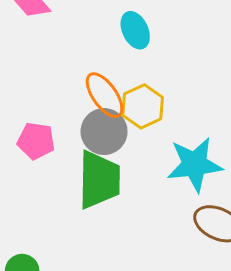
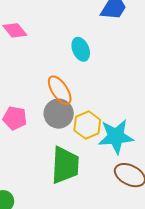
yellow hexagon: (143, 106) -> (87, 125), moved
green trapezoid: (99, 180) -> (65, 165), moved

